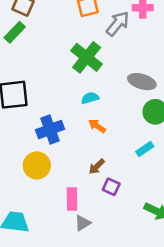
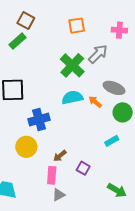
gray arrow: (118, 24) -> (98, 54), moved
cyan semicircle: (90, 98) -> (72, 97), size x1.5
orange arrow: (97, 126) -> (95, 102), moved
brown arrow: (97, 167) -> (60, 156), moved

